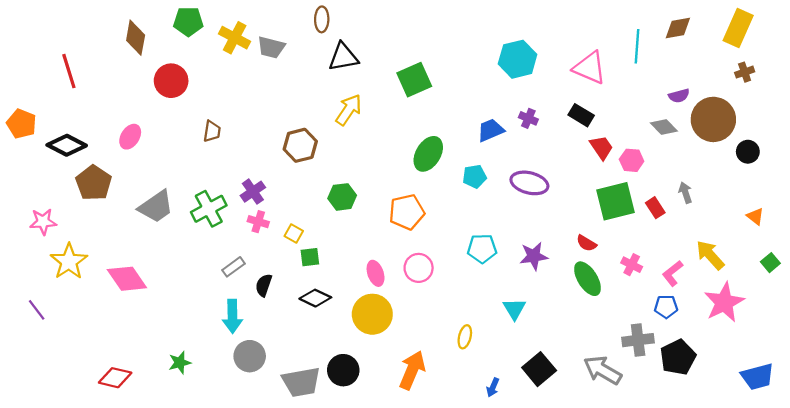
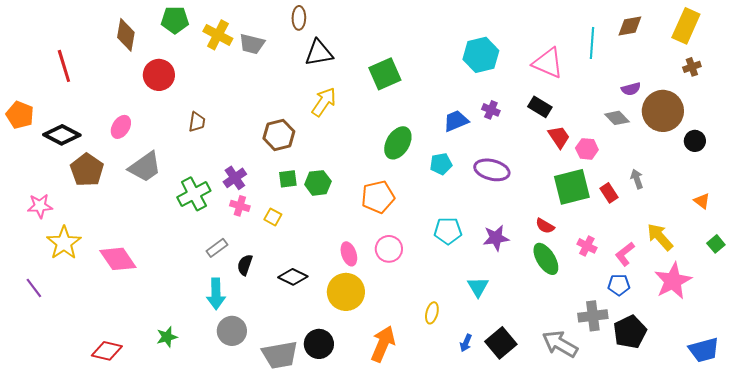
gray trapezoid: (156, 207) -> (145, 167), moved
green square: (310, 257) -> (288, 179), moved
blue arrow: (493, 387) -> (466, 343), moved

